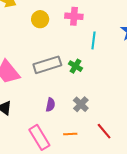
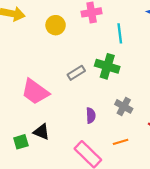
gray rectangle: (47, 65) -> (76, 73), size x0.6
green cross: (75, 66) -> (107, 66), size x1.5

